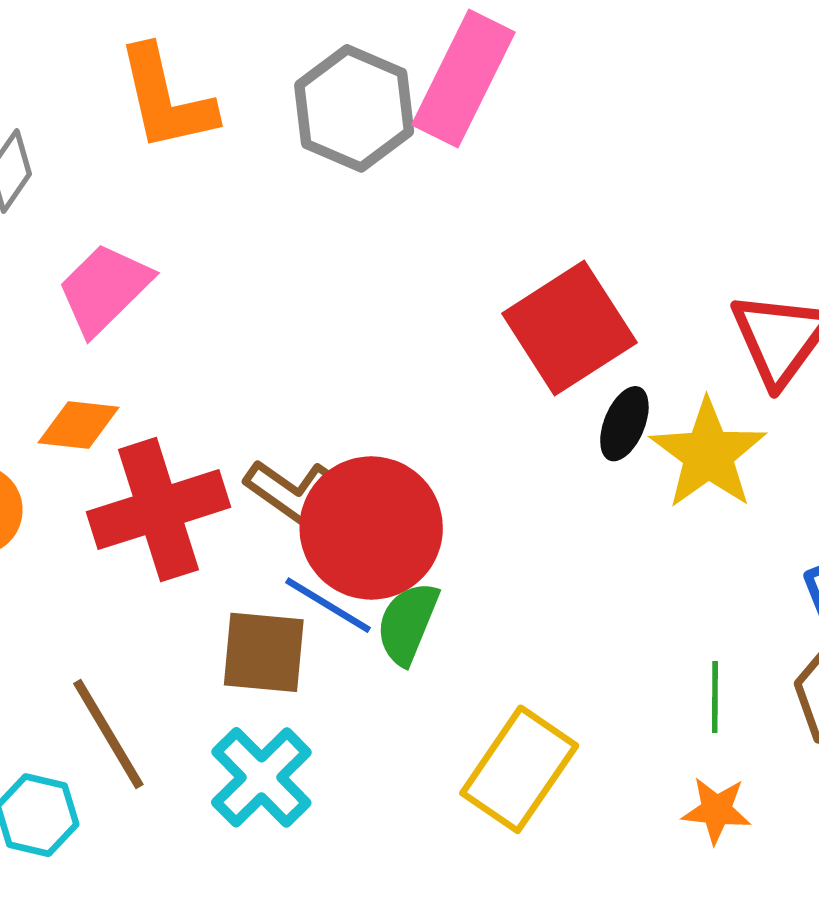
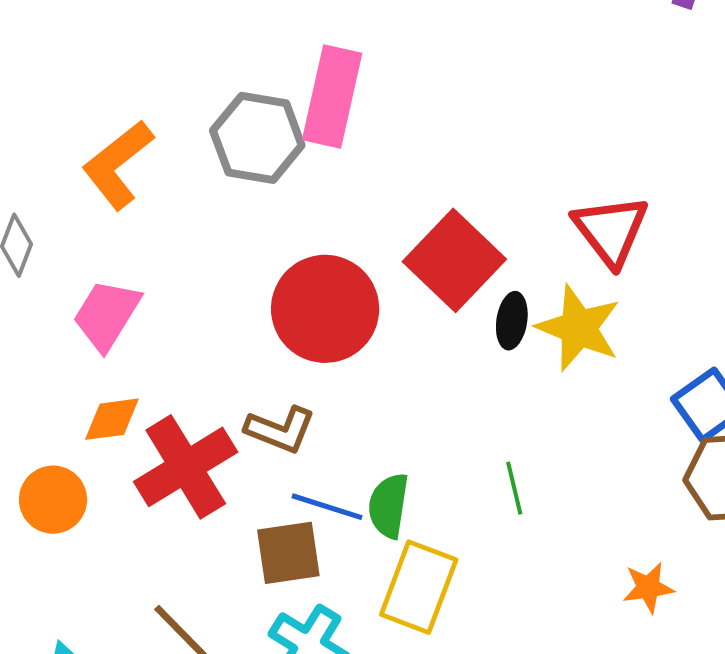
orange L-shape: (166, 99) -> (118, 165), turned 78
red circle: (371, 528) -> (325, 309), moved
green line: (715, 697) -> (514, 488), moved
yellow rectangle: (519, 769) -> (419, 587), moved

